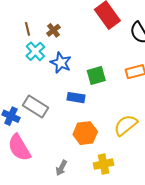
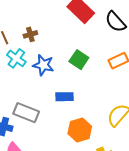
brown cross: (53, 30) -> (30, 34), turned 32
green square: (96, 76) -> (79, 60), moved, turned -30

